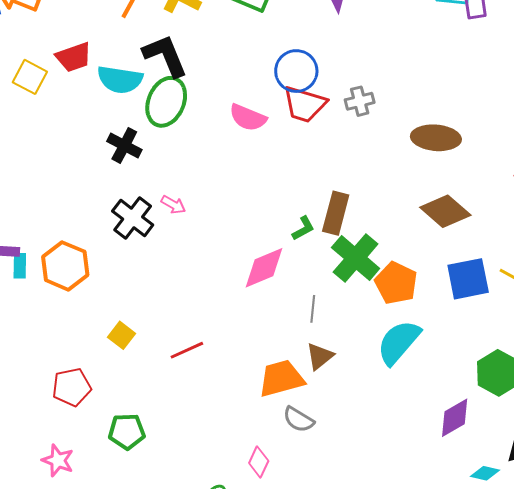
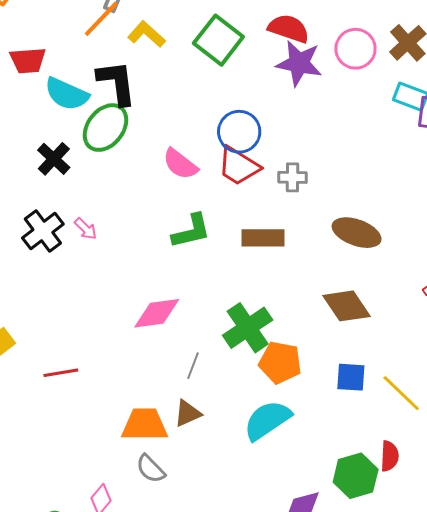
brown rectangle: (336, 213) -> (263, 238), moved, turned 60
green L-shape: (303, 228) -> (191, 231), moved, size x1.6
blue square: (468, 279) -> (351, 377), size x0.7
orange pentagon: (396, 283) -> (280, 362), turned -30

